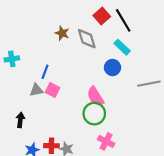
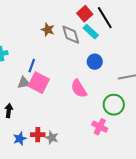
cyan rectangle: (122, 47) -> (91, 32), moved
pink square: (52, 90) -> (39, 83), size x1.5
green circle: (94, 114) -> (114, 105), moved
pink cross: (106, 141) -> (100, 127), moved

